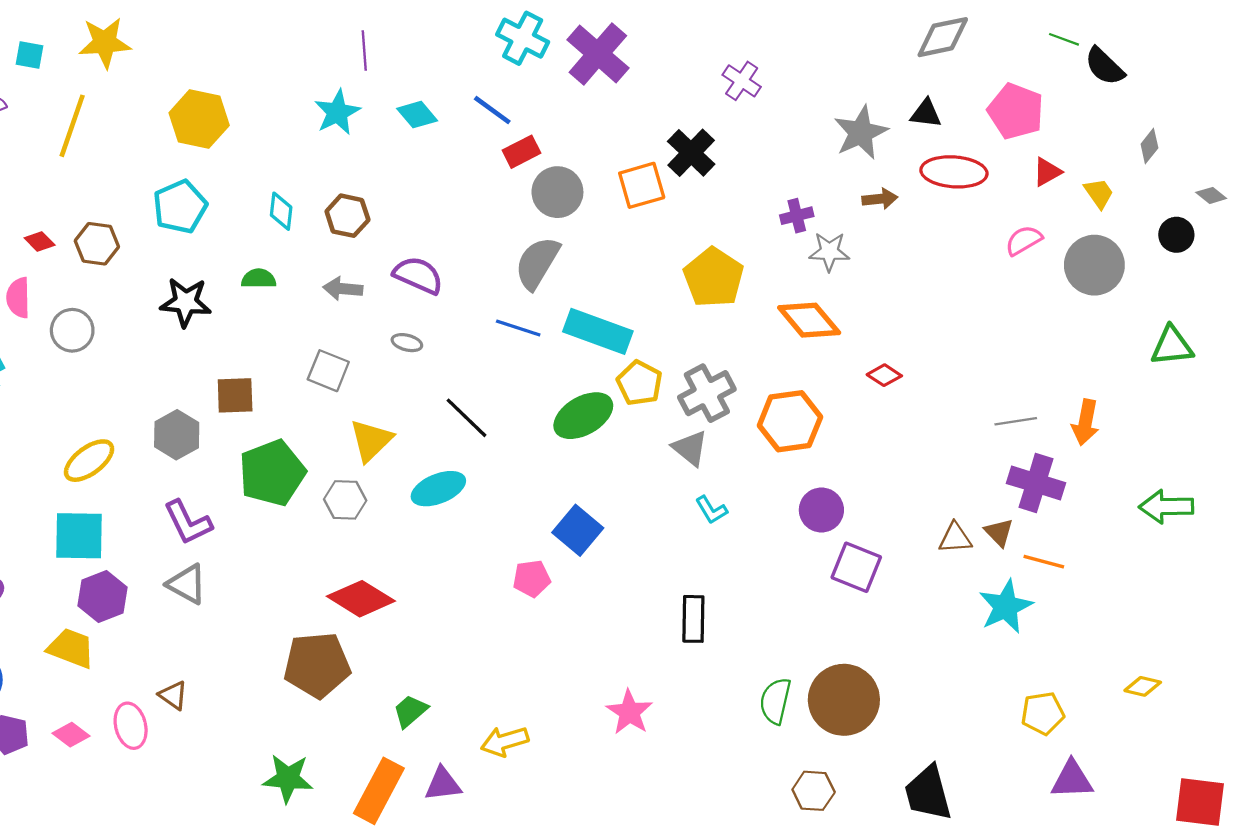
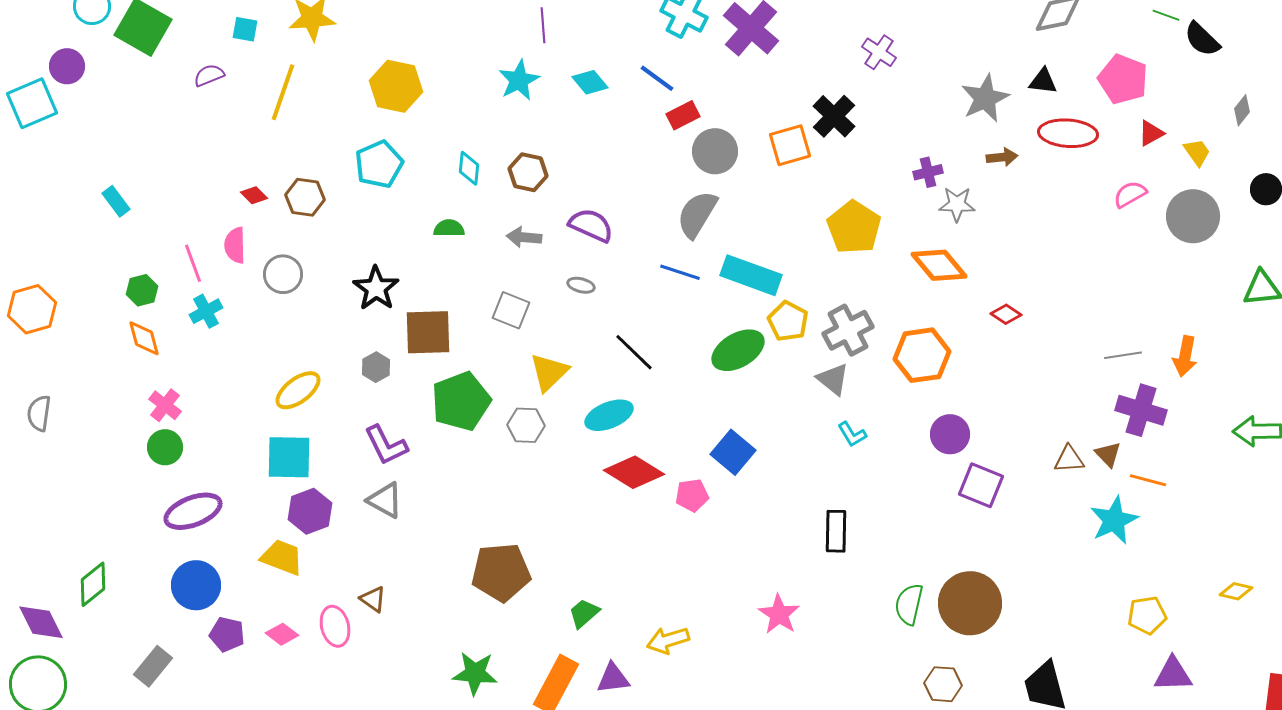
black star: (186, 302) -> (376, 288), moved, turned 30
brown square: (235, 395) -> (428, 332), size x1.4
gray hexagon: (177, 435) -> (376, 367), size x0.7
red diamond: (361, 599) -> (634, 472), moved

